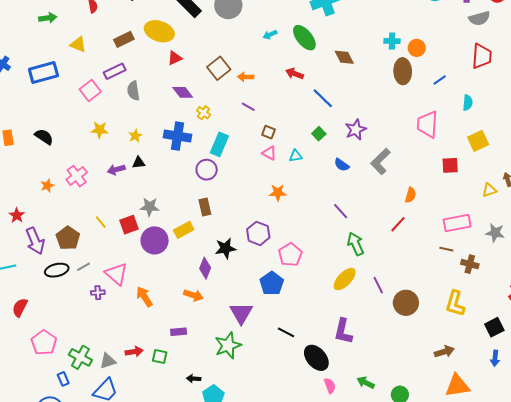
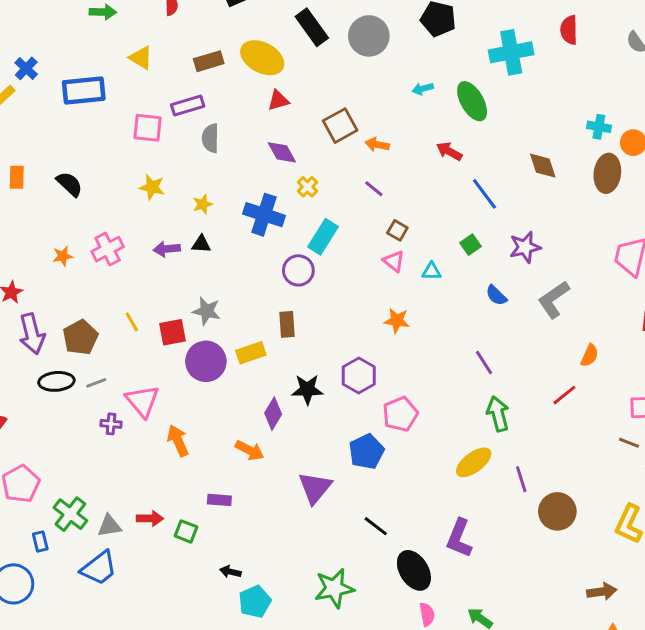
brown diamond: (344, 57) -> (543, 166), moved
pink square: (90, 91) -> (148, 128), turned 35
green star: (228, 345) -> (334, 588), moved

